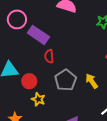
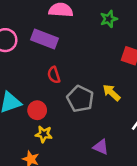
purple rectangle: (38, 35) -> (45, 39), moved
yellow star: (38, 99) -> (44, 134), moved

